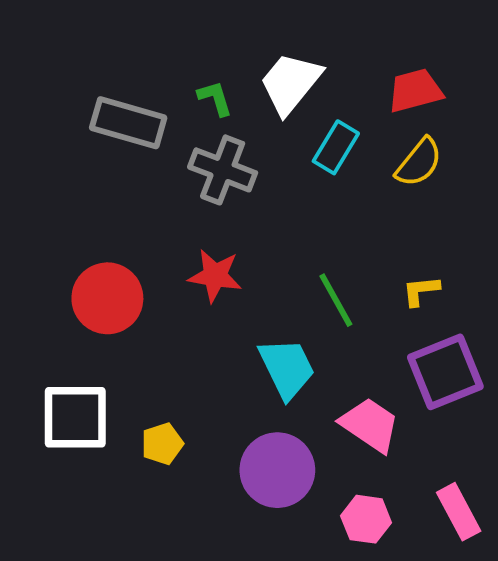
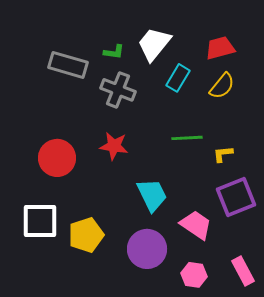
green L-shape: (215, 98) -> (114, 52), turned 115
green line: (336, 300) -> (187, 138), moved, turned -64
yellow pentagon: (162, 444) -> (86, 235), size x1.6

